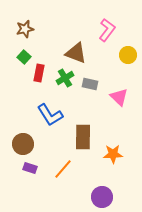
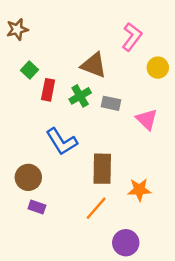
brown star: (25, 29) -> (17, 29), moved
orange line: (63, 169) -> (96, 208), moved

